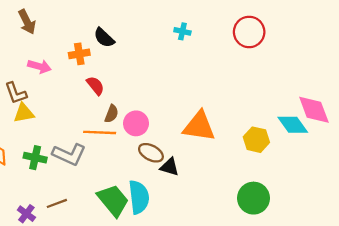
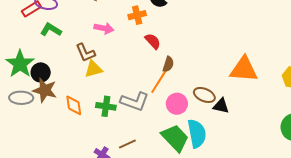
pink circle: (136, 123) -> (177, 104), moved
orange line: (100, 132) -> (159, 81), turned -56

